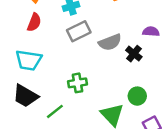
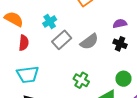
black cross: (134, 54) -> (120, 44), moved
green cross: (77, 83) -> (81, 80), moved, turned -35

